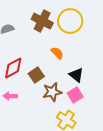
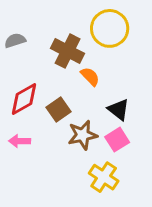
brown cross: (42, 21) -> (68, 51), moved

